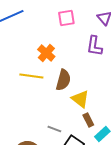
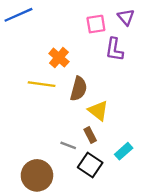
pink square: (66, 18) -> (96, 24), moved
brown rectangle: (88, 120) -> (90, 135), moved

